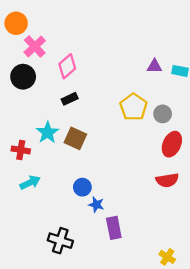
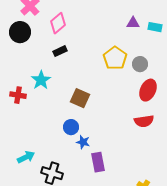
brown square: (75, 138) -> (80, 98), moved
cyan arrow: (30, 183) -> (26, 157), moved

